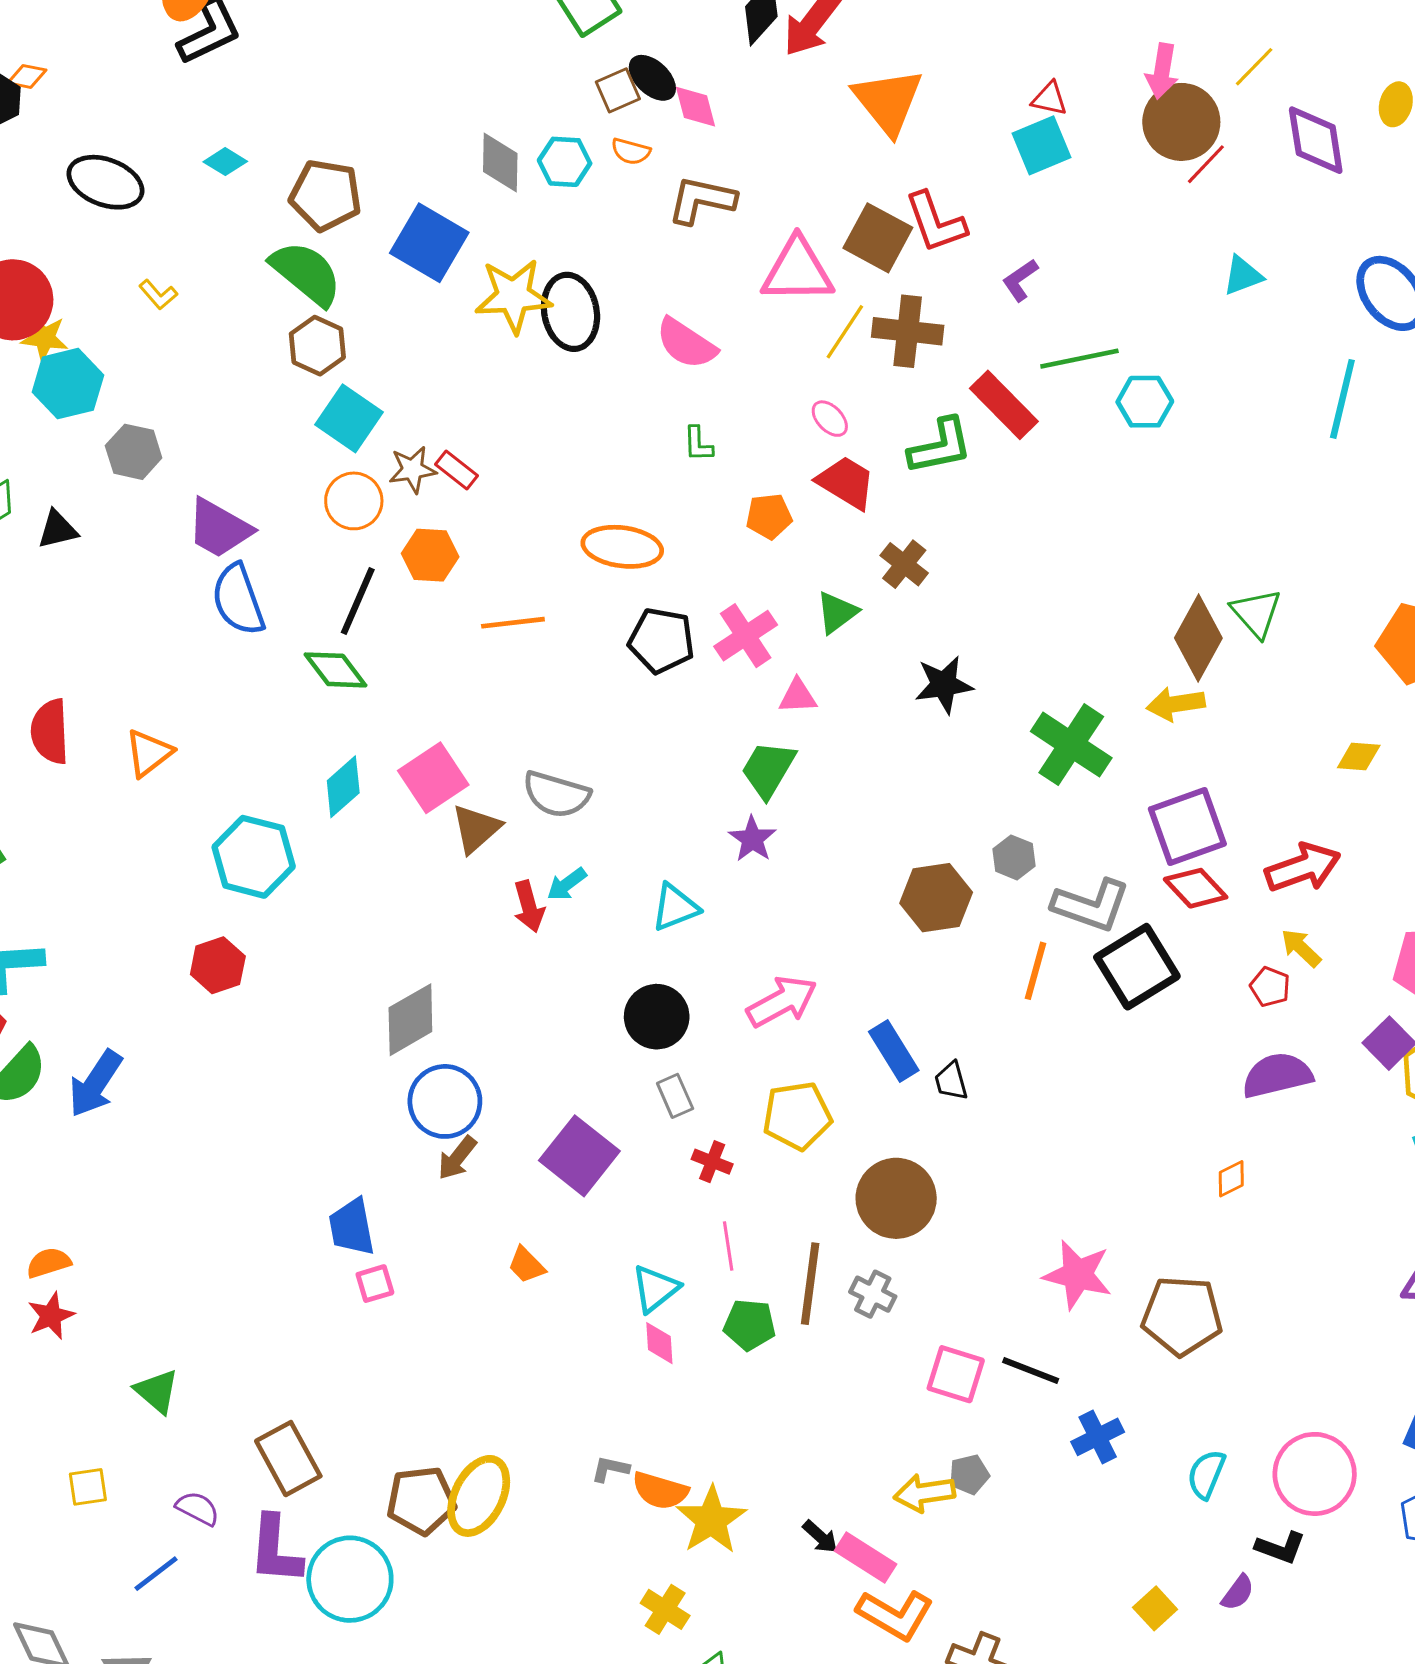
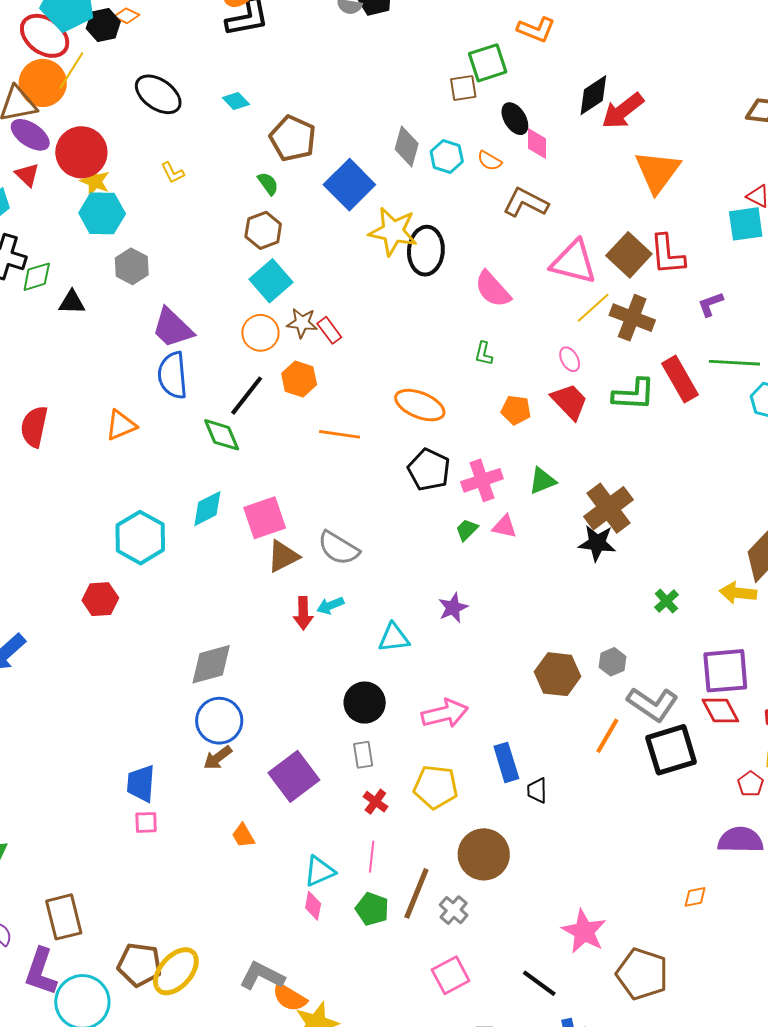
brown square: (618, 90) -> (463, 88), moved
green semicircle: (306, 273) -> (268, 184), size x0.5
brown cross: (904, 564) -> (608, 508), moved, size x1.6
green cross: (1071, 745) -> (666, 601), size x0.5
orange triangle: (149, 753) -> (121, 425), moved
green trapezoid: (768, 769) -> (467, 530), moved, size x0.6
pink square: (956, 1374) -> (451, 975), moved, turned 30
gray L-shape: (610, 1469) -> (262, 976), size x1.8

